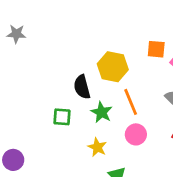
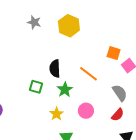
gray star: (16, 34) -> (34, 22), moved
yellow hexagon: (113, 67) -> (69, 26), moved
orange line: (131, 102) -> (88, 74), moved, turned -42

